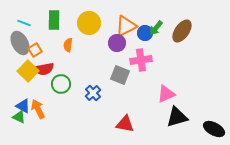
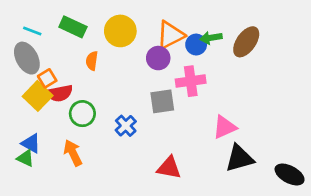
green rectangle: (54, 20) -> (73, 27), turned -66
green arrow: (156, 28) -> (211, 38), turned 42
orange square: (35, 50) -> (47, 78), moved
gray square: (120, 75) -> (162, 101), turned -30
orange arrow: (38, 109) -> (73, 153), moved

